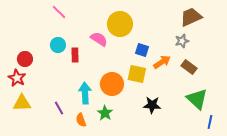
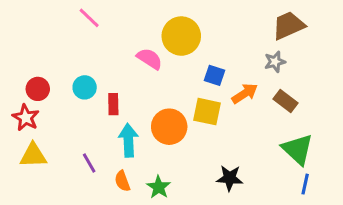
cyan circle: (58, 45) -> (85, 87), moved
red rectangle: (75, 55) -> (113, 104), moved
black star: (152, 105) -> (230, 178), moved
green star: (105, 113) -> (159, 187), moved
blue line: (210, 122) -> (305, 184), moved

